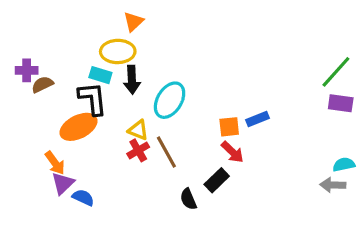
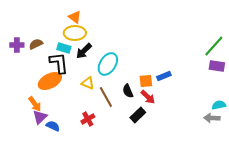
orange triangle: (133, 22) -> (75, 17), moved, turned -40
black arrow: (132, 80) -> (84, 51), turned 48
brown semicircle: (42, 84) -> (36, 44), moved
red cross: (138, 150) -> (88, 119), moved
black semicircle: (188, 199) -> (128, 91), moved

